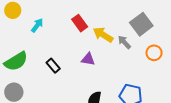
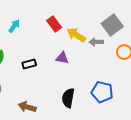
gray arrow: (124, 42) -> (96, 42), turned -48
black rectangle: (53, 66) -> (29, 64), turned -64

